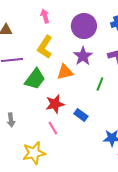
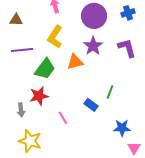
green line: (100, 84) -> (110, 92), moved
red star: (55, 104) -> (39, 96), moved
yellow star: (34, 153) -> (30, 141), moved, turned 30

